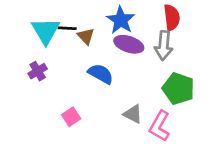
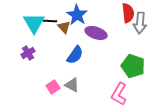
blue star: (121, 20) -> (77, 15), moved
gray arrow: (164, 46) -> (140, 23), moved
blue semicircle: (101, 74) -> (75, 55), turned 96
gray triangle: (133, 114) -> (72, 85), moved

